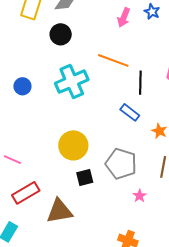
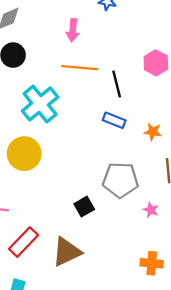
pink arrow: (124, 18) -> (73, 30), moved
yellow circle: (73, 145) -> (24, 154), moved

